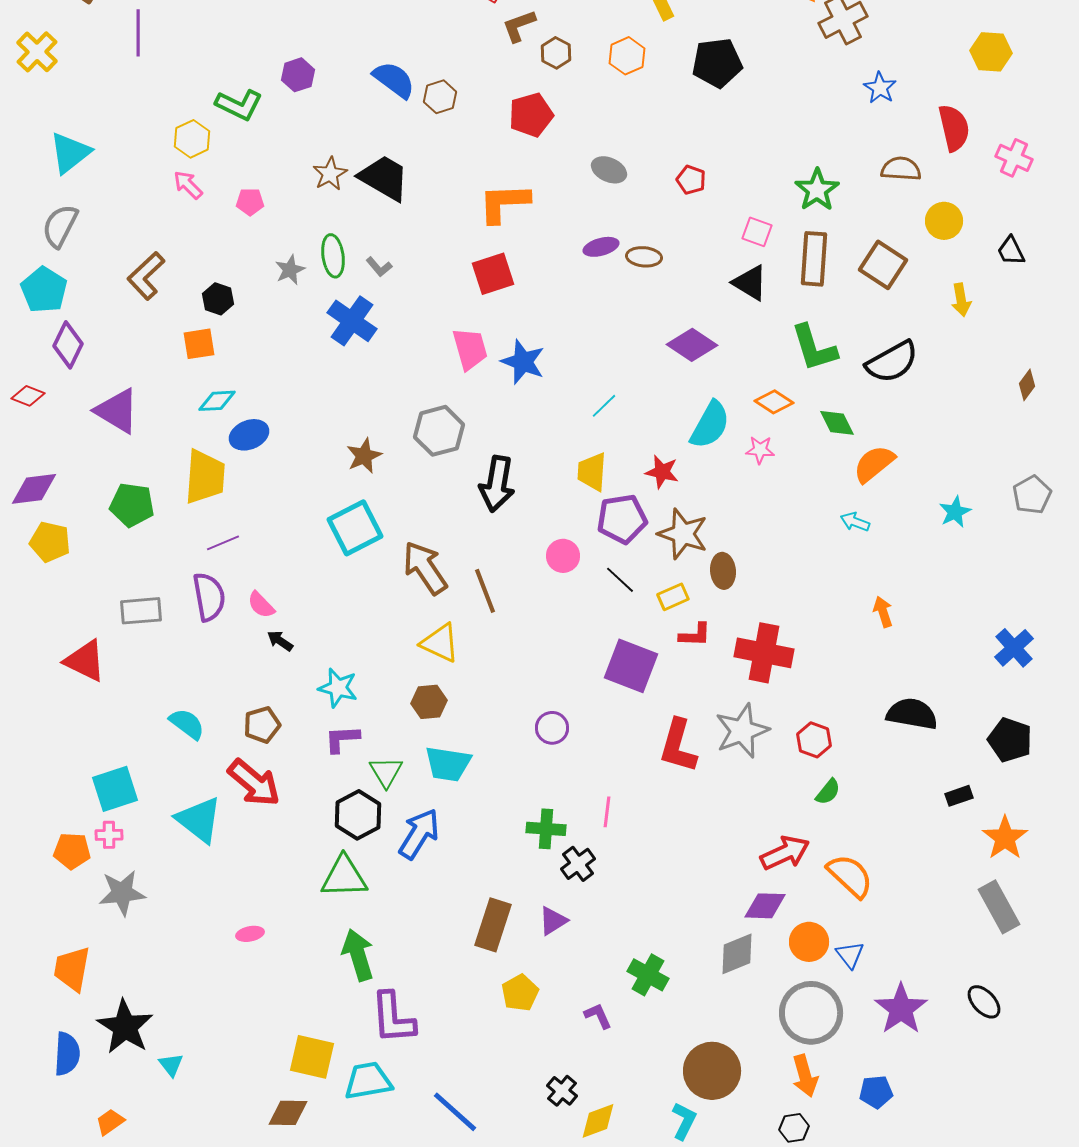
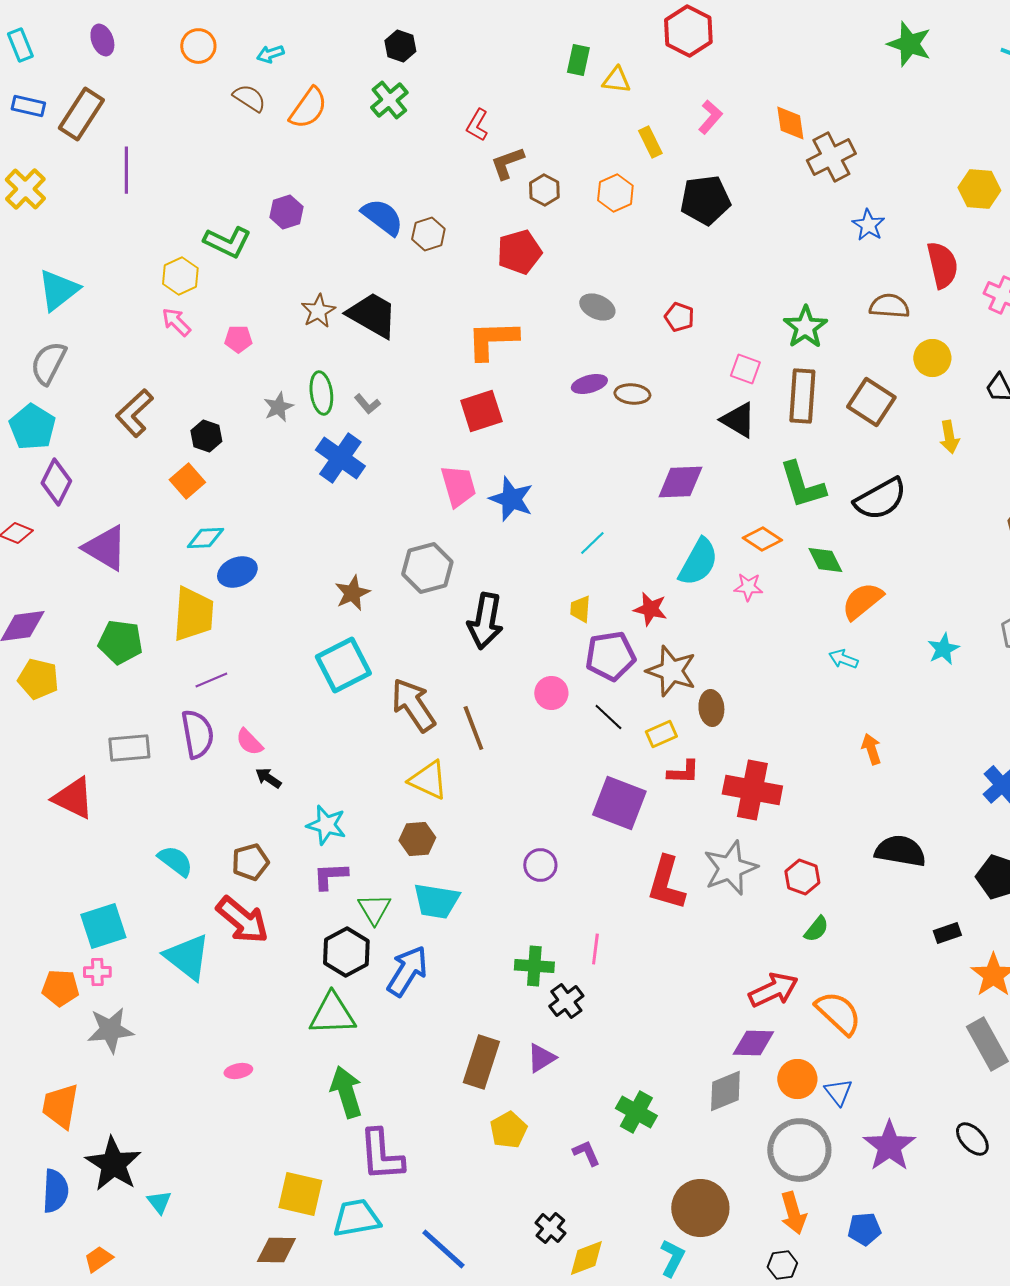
orange square: (199, 344) -> (187, 481), turned -32
purple diamond: (692, 345) -> (680, 482), turned -36
yellow trapezoid: (592, 472) -> (580, 609), size x0.7

